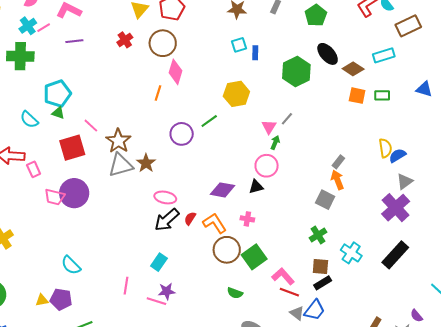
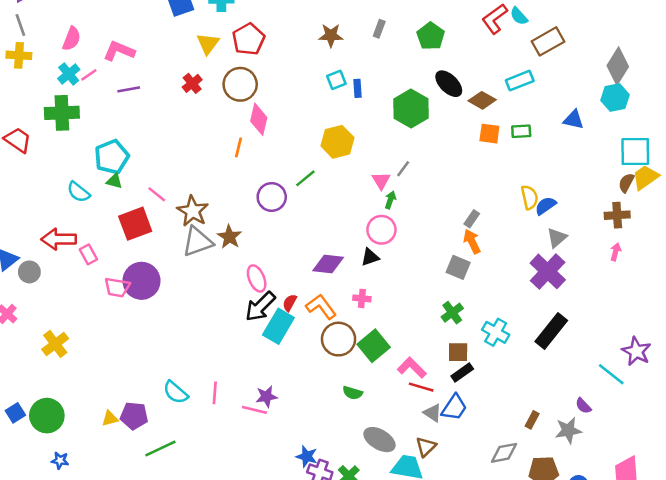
pink ellipse: (165, 197) -> (257, 278), turned 60
cyan rectangle: (159, 262) -> (278, 326), moved, size x1.5
cyan semicircle: (71, 265) -> (176, 392), moved

